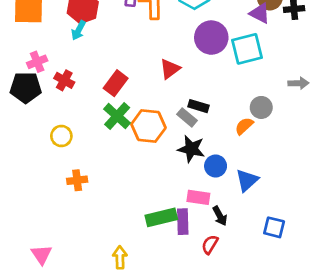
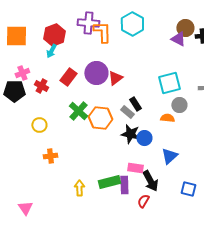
purple circle: (211, 38) -> (96, 73), moved
cyan square: (247, 49) -> (169, 83), moved
red rectangle: (116, 83) -> (68, 77), moved
black rectangle: (198, 106) -> (135, 104), turned 40
orange semicircle: (244, 126) -> (167, 118), turned 48
blue circle: (216, 166) -> (144, 138), moved
black arrow: (220, 216) -> (150, 181), size x1.5
yellow arrow: (120, 257) -> (79, 188), moved

